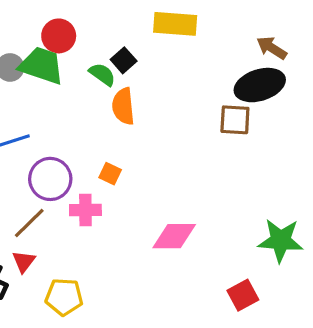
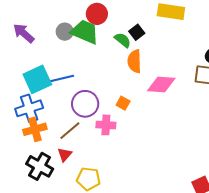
pink diamond: (174, 236) -> (161, 84), moved

